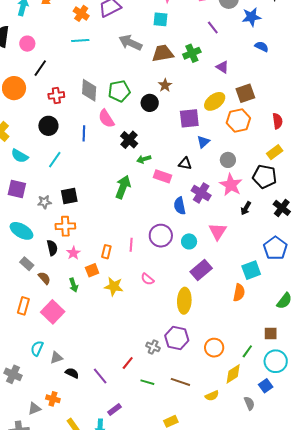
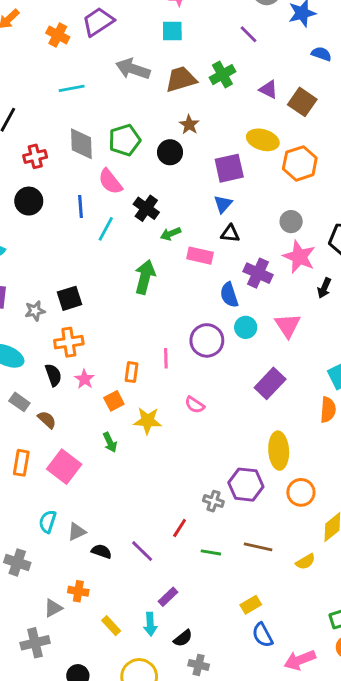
cyan line: (80, 41) -> (72, 88), moved
brown square: (245, 93) -> (302, 102), moved, turned -30
yellow ellipse: (215, 101) -> (263, 140), turned 60
blue triangle: (203, 142) -> (223, 204), moved
cyan line: (55, 160) -> (106, 229), moved
cyan circle: (189, 241) -> (246, 327), moved
green arrow: (74, 285) -> (110, 442), moved
yellow ellipse: (184, 301) -> (279, 451), moved

